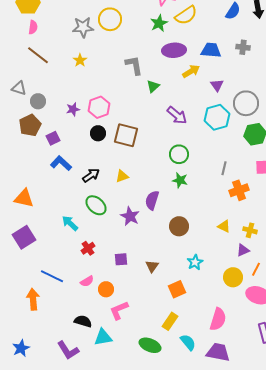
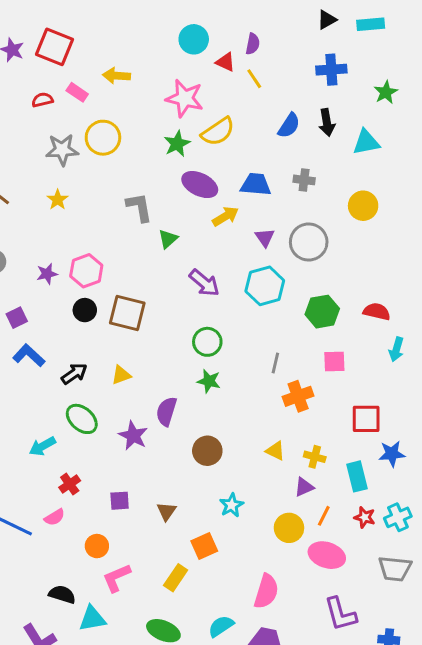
purple ellipse: (174, 50) -> (200, 185), turned 30
gray circle: (246, 103) -> (309, 242), moved
cyan arrow: (70, 223) -> (42, 446), turned -72
pink semicircle: (87, 281) -> (55, 517), moved
yellow rectangle: (170, 321) -> (176, 578), moved
cyan semicircle: (188, 342) -> (221, 626), turned -84

